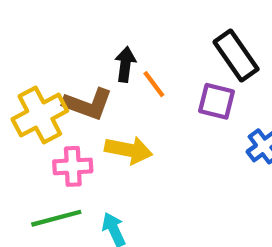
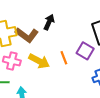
orange line: (154, 84) -> (64, 58), moved

